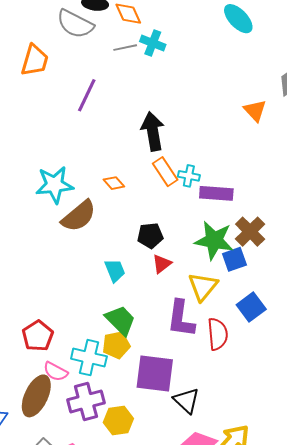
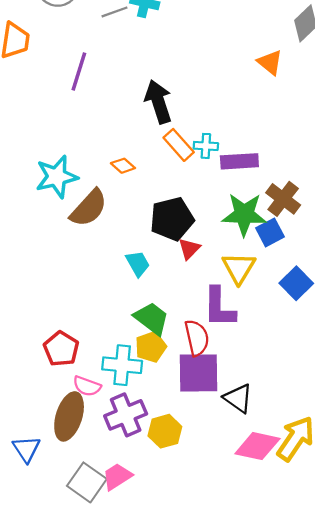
black pentagon: (150, 236) -> (172, 219), size x1.5
red semicircle: (218, 334) -> (197, 338), moved

